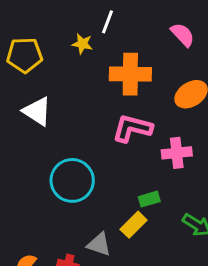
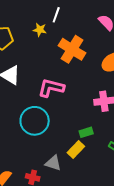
orange cross: (130, 74) -> (72, 49), turned 32
pink L-shape: (132, 128) -> (51, 88), moved

